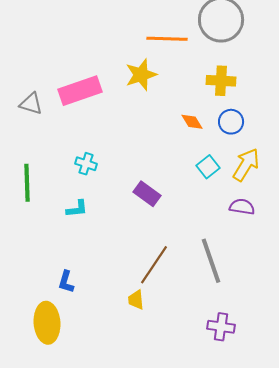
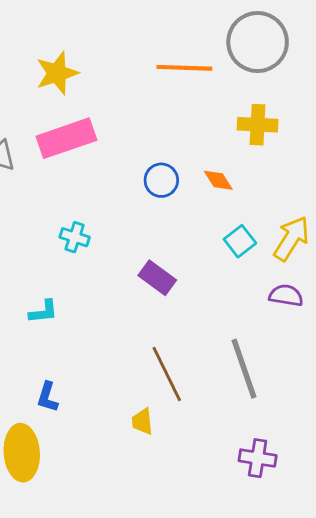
yellow star: (141, 75) -> (57, 73), moved
blue circle: (231, 122) -> (161, 180), moved
cyan L-shape: (77, 209) -> (43, 312), moved
brown line: (154, 265) -> (167, 374), turned -60

